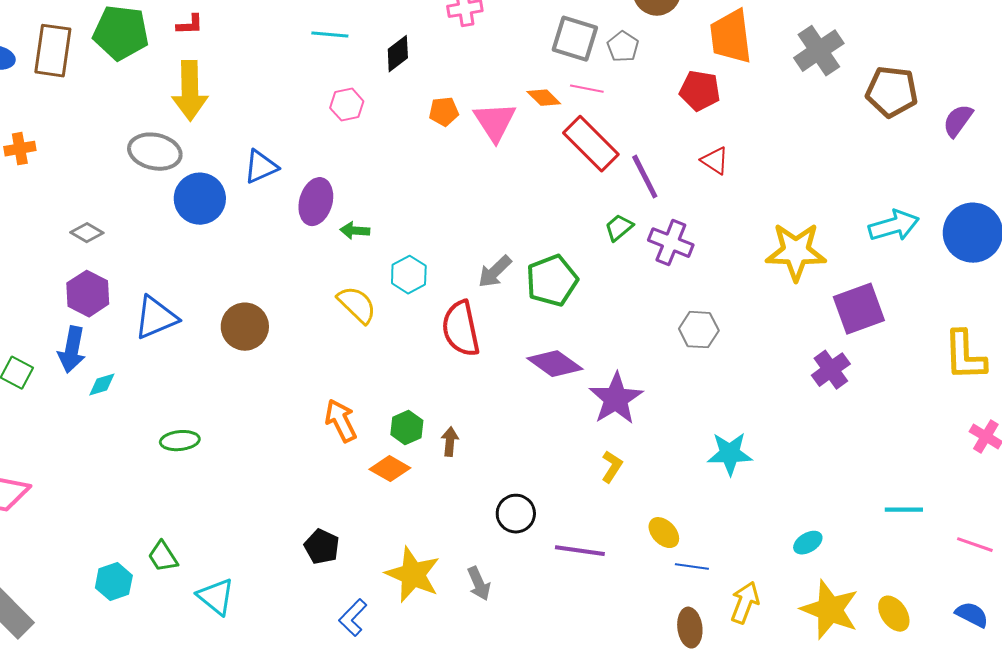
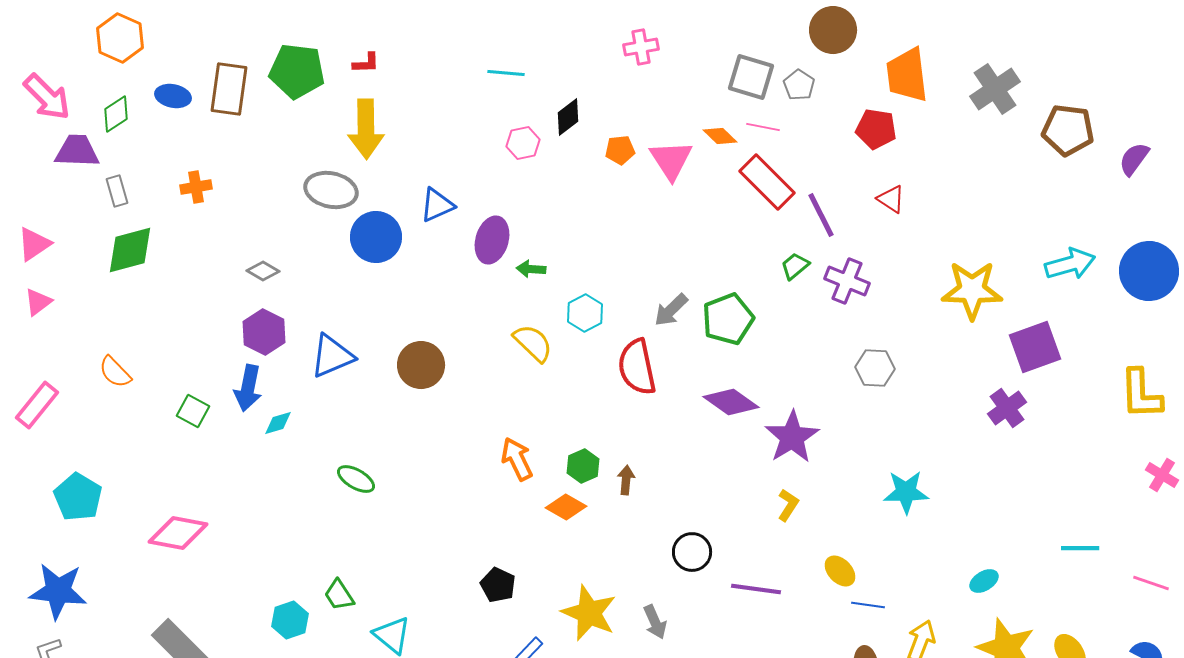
black diamond: (398, 54) -> (568, 117), moved
green ellipse: (180, 441) -> (356, 479), turned 36

